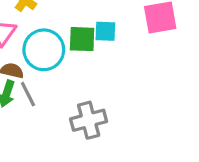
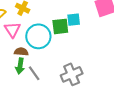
gray line: (28, 94) -> (34, 73), moved

